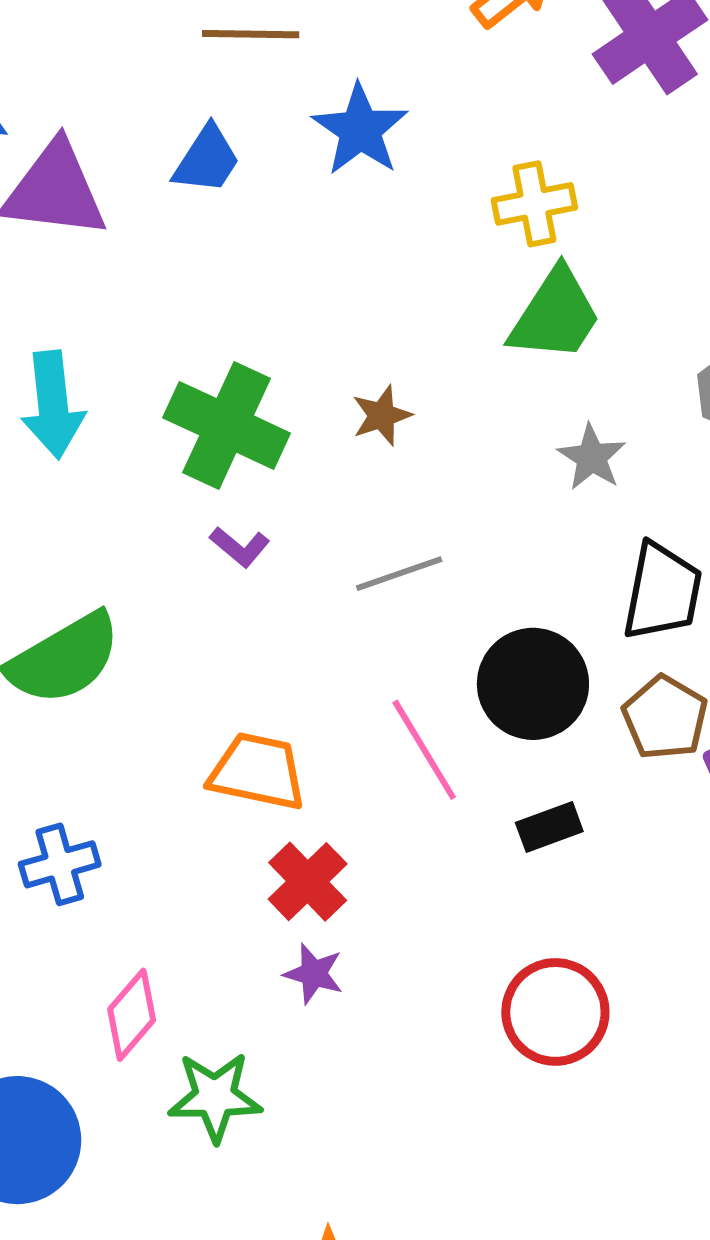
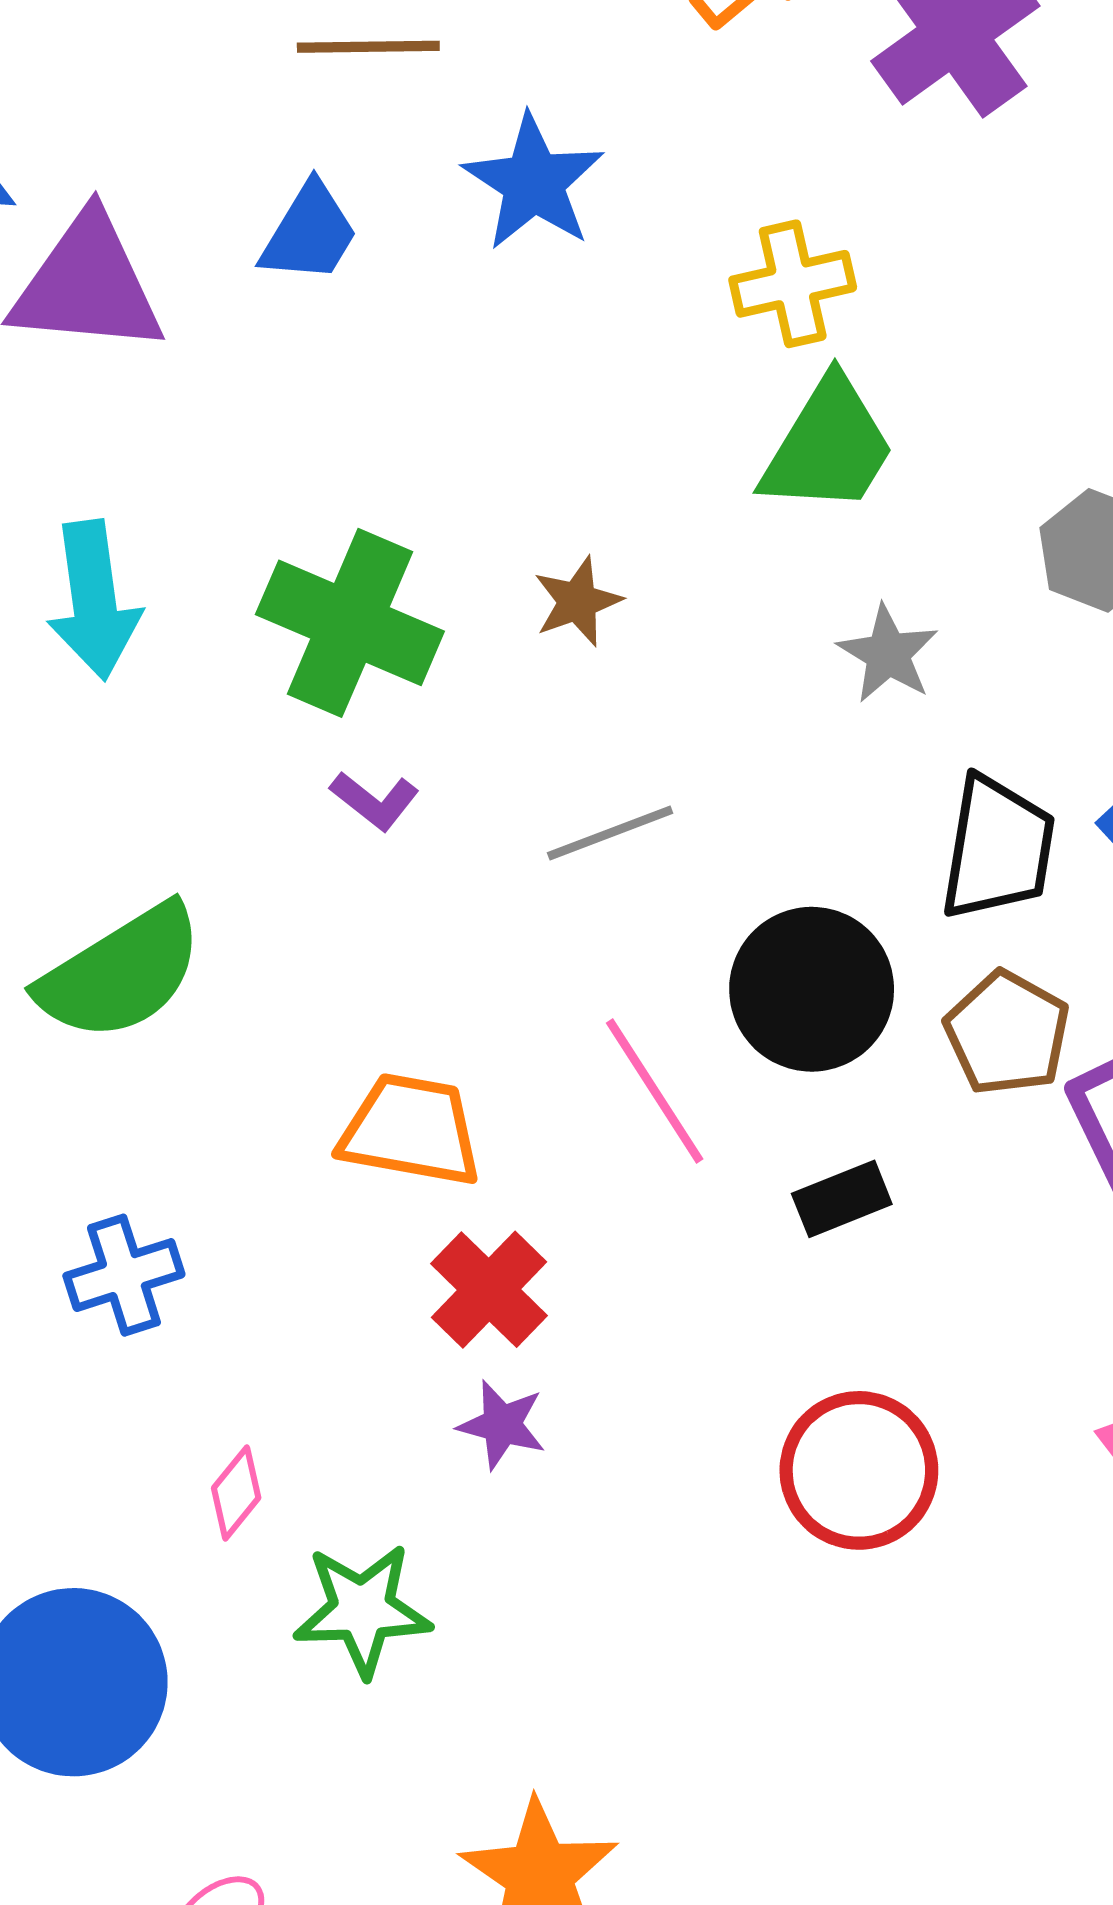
pink diamond: (132, 1015) -> (236, 1493), size x0.7

